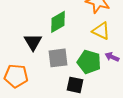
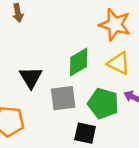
green diamond: (58, 22) -> (79, 62), moved

